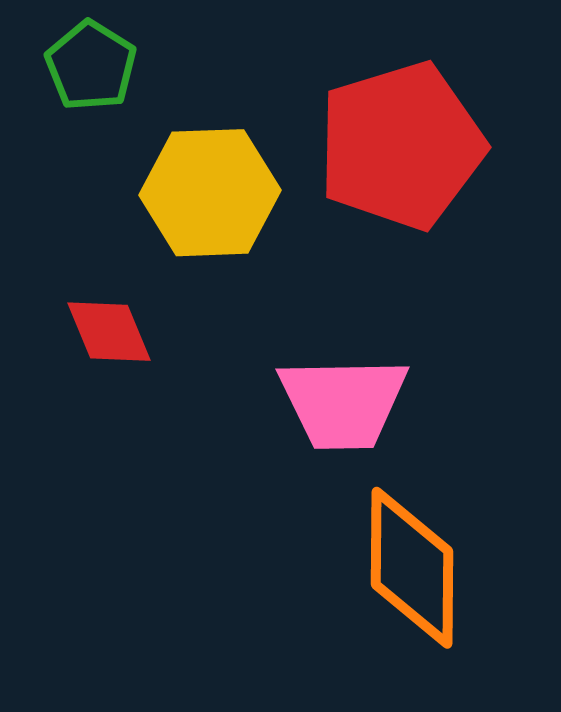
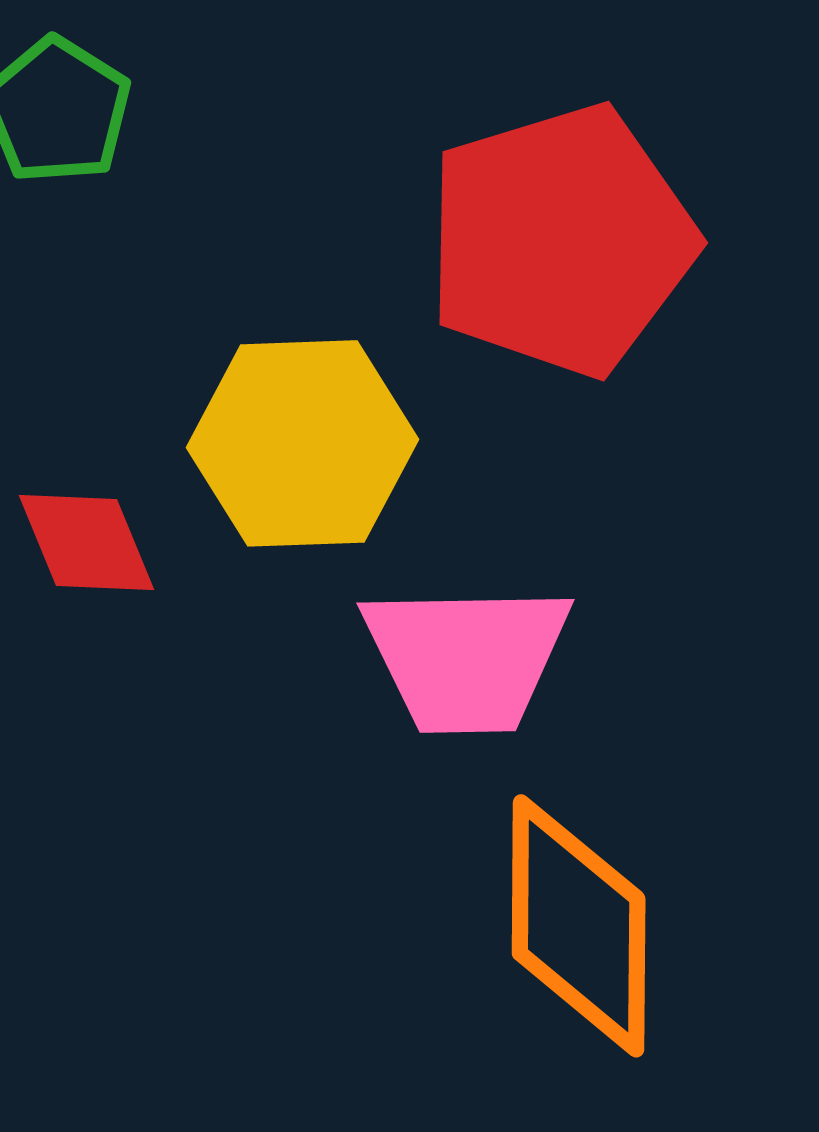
yellow hexagon: (210, 193) -> (302, 443), moved

